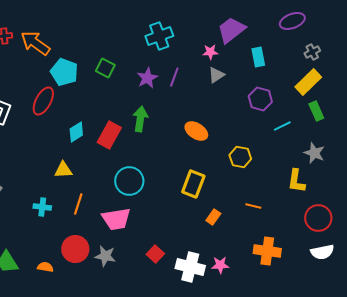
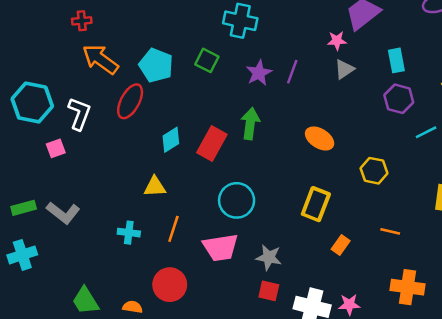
cyan cross: (159, 36) -> (240, 21), moved, turned 32
orange arrow: (35, 43) -> (100, 59), moved
cyan rectangle: (258, 57) -> (396, 60), moved
red square: (155, 254) -> (269, 291), turned -30
gray star: (105, 256) -> (269, 257), moved

